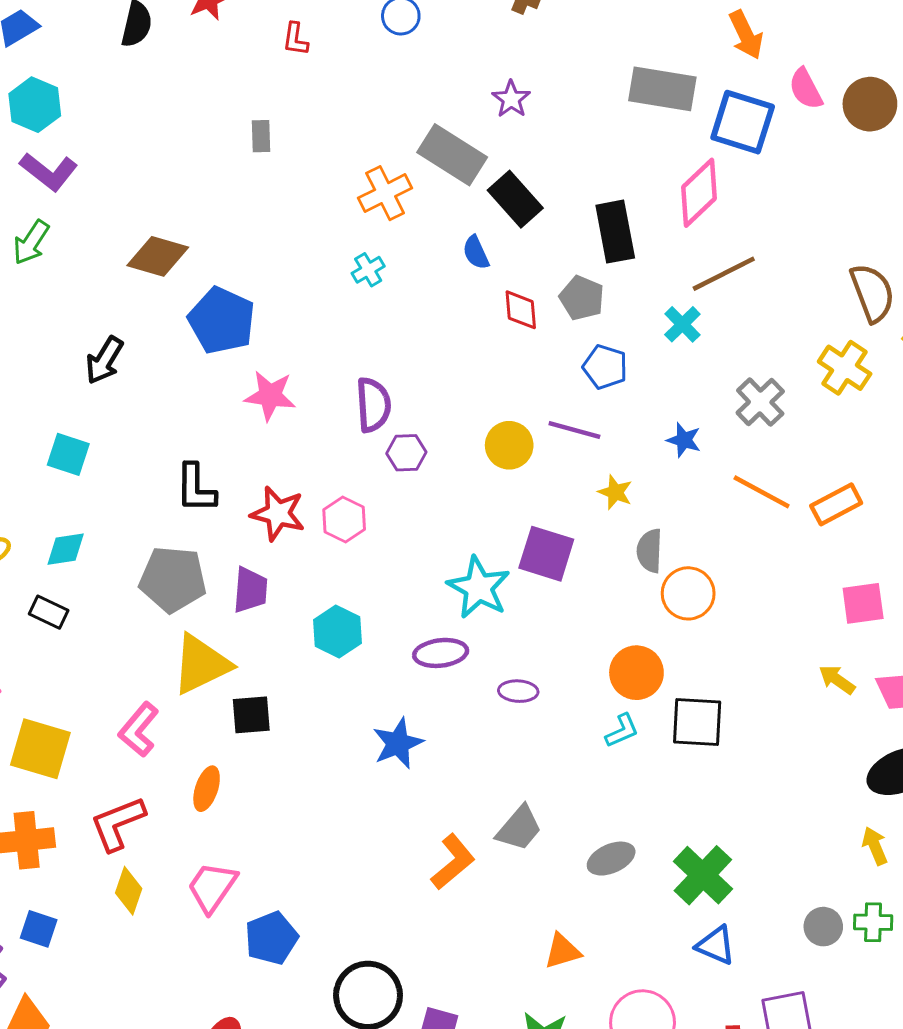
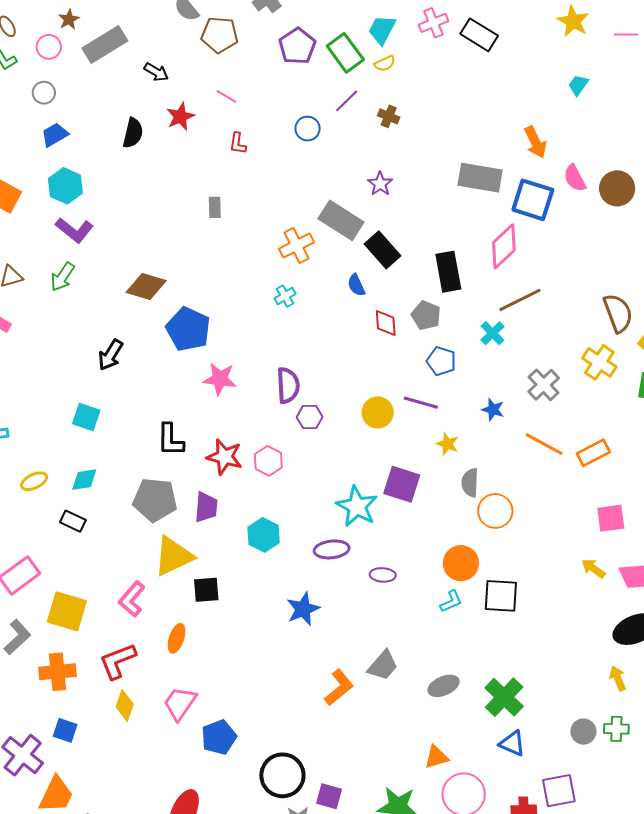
orange triangle: (562, 951) -> (436, 757), moved

